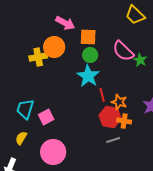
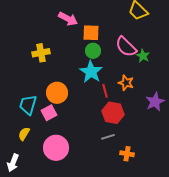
orange circle: (54, 47) -> (57, 93), moved
orange star: (119, 102) -> (126, 83), moved
orange cross: (124, 121) -> (127, 154), moved
gray line: (113, 140) -> (108, 137), moved

